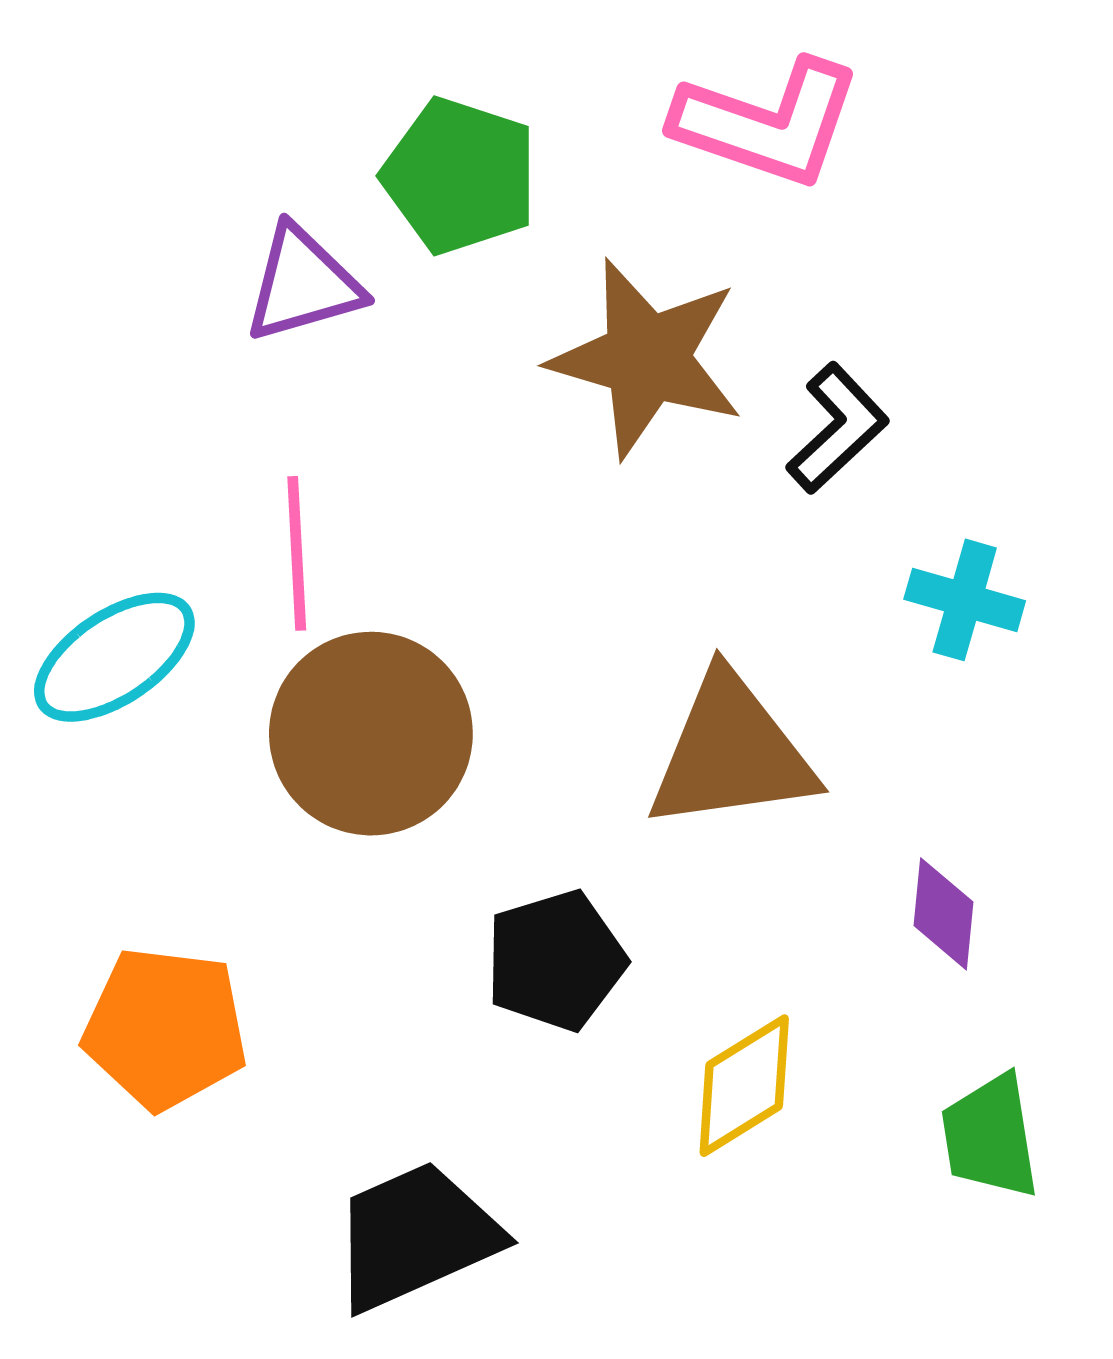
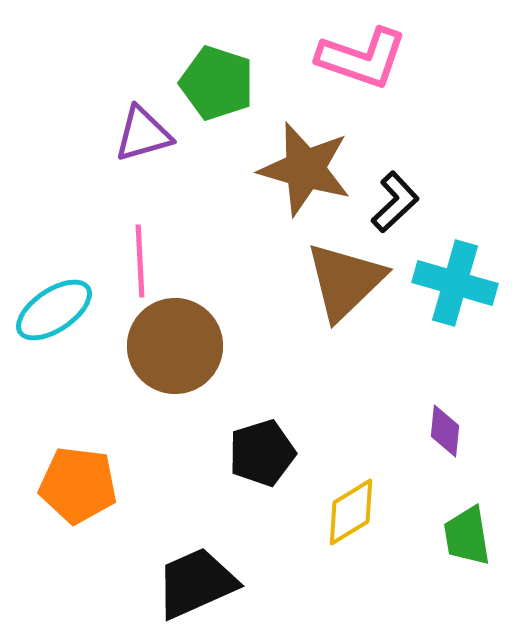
cyan cross: (965, 600) -> (455, 283), size x1.5
brown triangle: (731, 753) -> (345, 281), moved, turned -36

